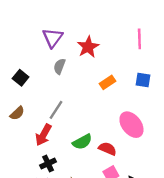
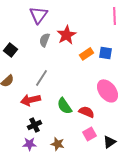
red star: (88, 47) -> (66, 35), moved
blue square: (143, 80) -> (106, 53), moved
red arrow: (43, 135) -> (30, 100), turned 48
green semicircle: (82, 142) -> (64, 106), turned 84

